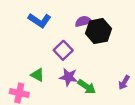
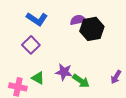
purple square: (63, 50) -> (31, 45), moved
green triangle: (37, 75) -> (38, 78), moved

